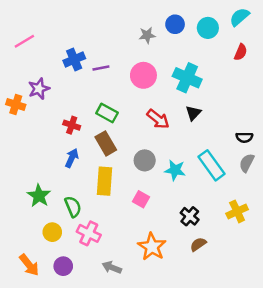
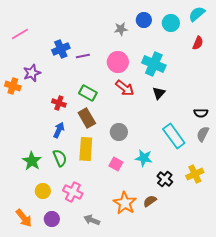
red arrow: (158, 119) -> (125, 88), moved
cyan star: (175, 170) -> (144, 158), moved
green semicircle: (73, 207) -> (60, 158), moved
black cross: (190, 216) -> (165, 179), moved
brown semicircle: (198, 244) -> (150, 201), moved

